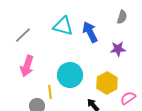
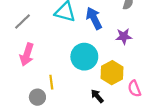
cyan circle: (70, 75) -> (84, 57), moved
pink semicircle: (128, 98) -> (134, 89), turned -77

